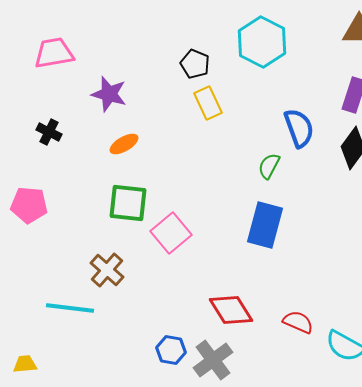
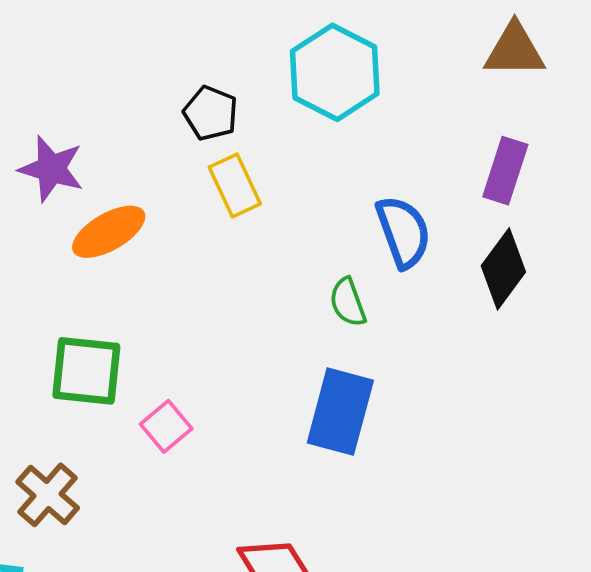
orange ellipse: (124, 144) -> (109, 232), moved, size x1.4
green semicircle: (269, 166) -> (348, 302), turned -48
pink square: (171, 233) -> (166, 426), size x0.7

